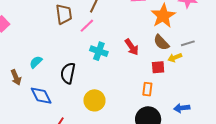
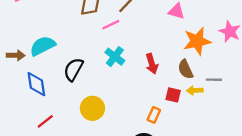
cyan semicircle: (36, 62) -> (43, 46), size x1.6
brown arrow: (16, 77) -> (16, 55), turned -84

